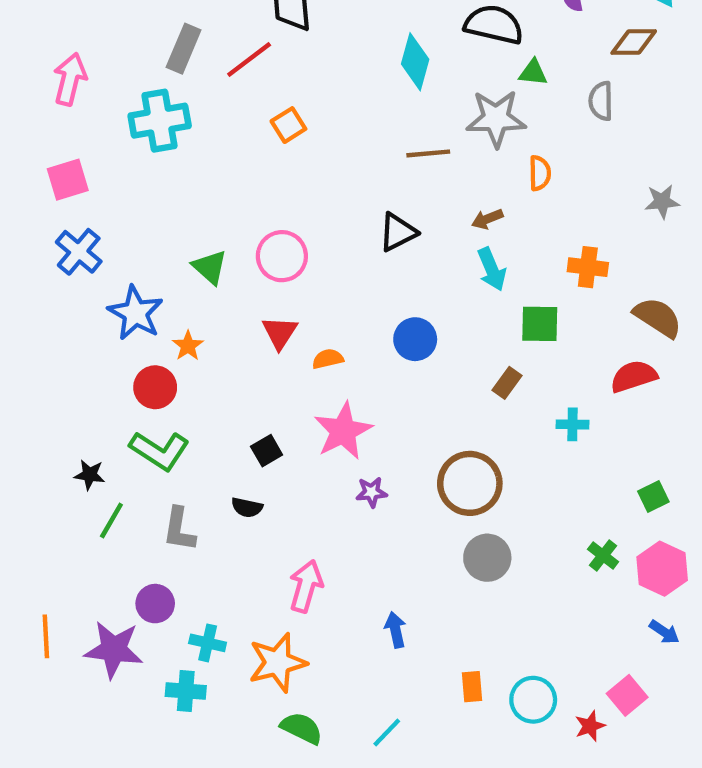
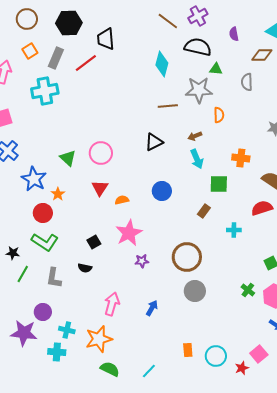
orange square: (288, 125) -> (30, 51), moved
blue arrow: (396, 630) -> (152, 308), moved, turned 42

